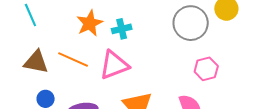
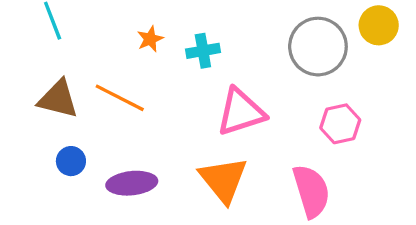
orange star: (90, 23) -> (150, 39), size x0.6
pink triangle: (114, 65) -> (241, 112), moved

